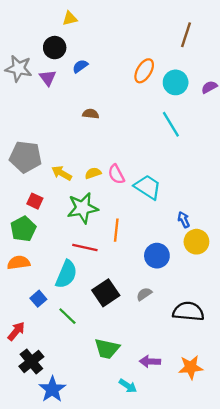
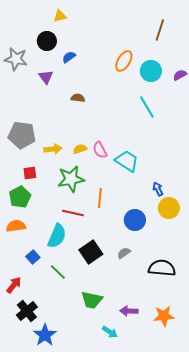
purple triangle: (48, 78) -> (46, 77), moved
yellow arrow: (62, 173) -> (53, 149), turned 144
red square: (35, 201) -> (30, 173), turned -32

